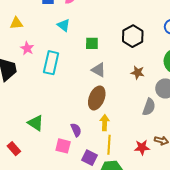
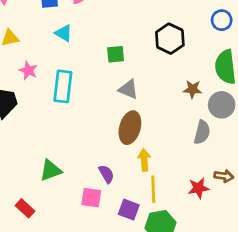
cyan triangle: (64, 25) -> (64, 33), moved
brown star: (138, 73) -> (193, 89), moved
green triangle: (36, 123) -> (51, 170), turned -48

